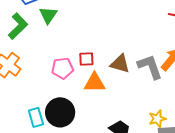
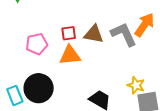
red square: (86, 59) -> (69, 33), moved
yellow star: (157, 119) -> (136, 85), turned -30

